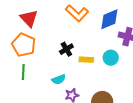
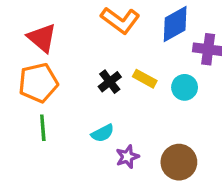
orange pentagon: (24, 45) -> (38, 83), turned -30
yellow rectangle: (86, 60) -> (145, 79), moved, turned 32

